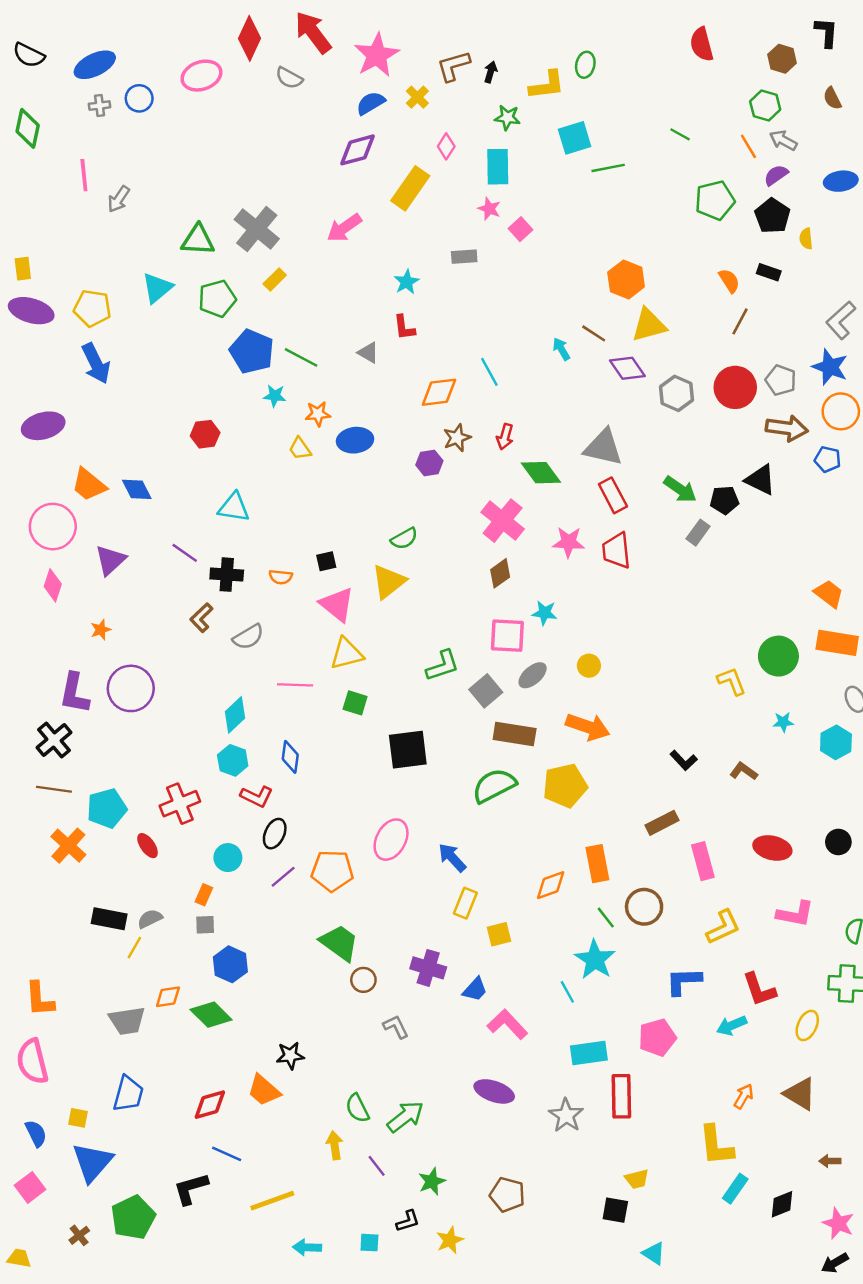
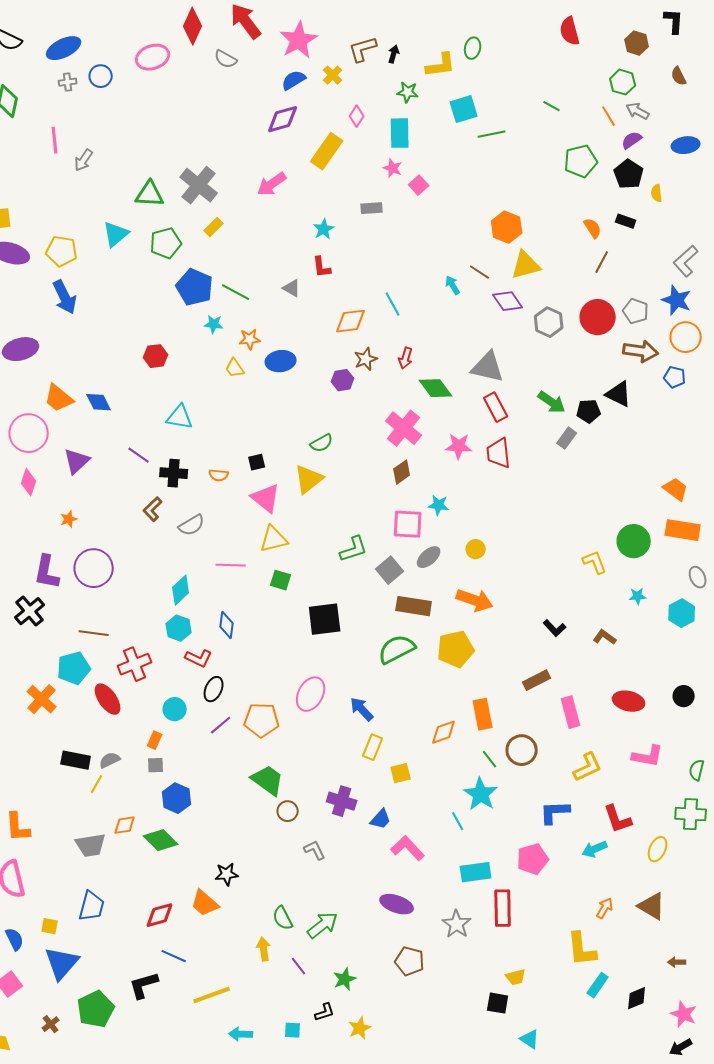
brown line: (54, 789) -> (94, 633), moved
red ellipse: (148, 846) -> (108, 699), size x1.5
brown pentagon: (507, 1195) -> (410, 961), moved

